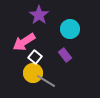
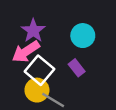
purple star: (39, 15) -> (33, 31), moved
white square: (35, 57) -> (39, 70), size x1.6

